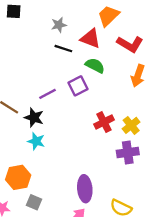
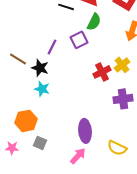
green semicircle: (95, 66) -> (94, 22), turned 90
purple line: (47, 94) -> (52, 47), turned -35
yellow cross: (131, 125) -> (122, 65), moved

